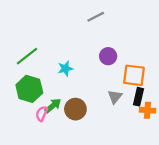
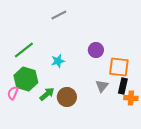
gray line: (96, 17) -> (59, 15), moved
pink semicircle: (42, 114) -> (13, 93), moved

